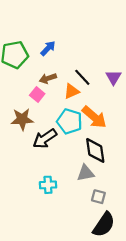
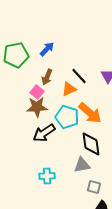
brown arrow: (48, 78) -> (47, 77), turned -49
brown star: (22, 119) -> (37, 107), moved

